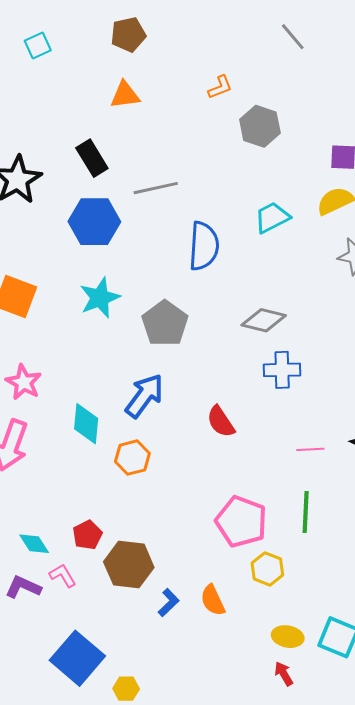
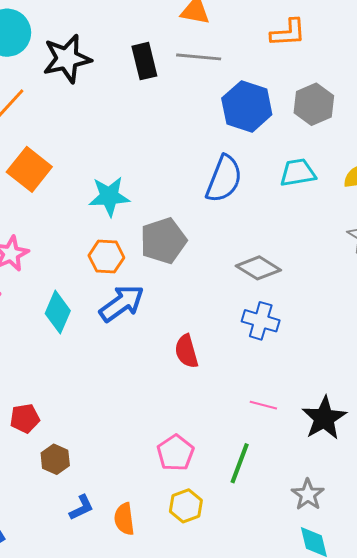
orange L-shape: (220, 87) -> (288, 33), size x1.4
gray hexagon: (260, 126) -> (314, 104), moved
gray line: (156, 188) -> (199, 57), moved
blue hexagon: (94, 222) -> (247, 106), moved
orange hexagon: (132, 458) -> (106, 257), moved
pink pentagon: (241, 522) -> (175, 453), size x0.7
brown hexagon: (129, 565) -> (55, 459), size x0.6

